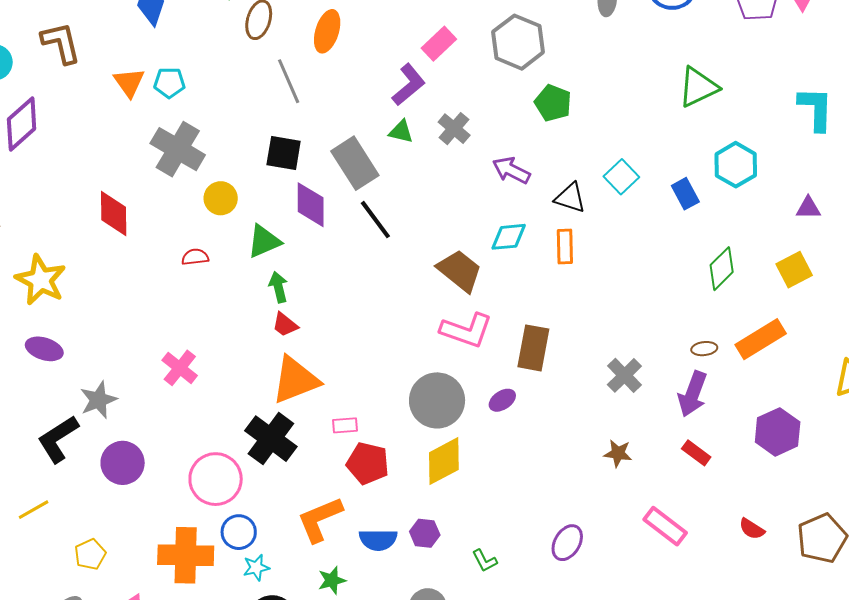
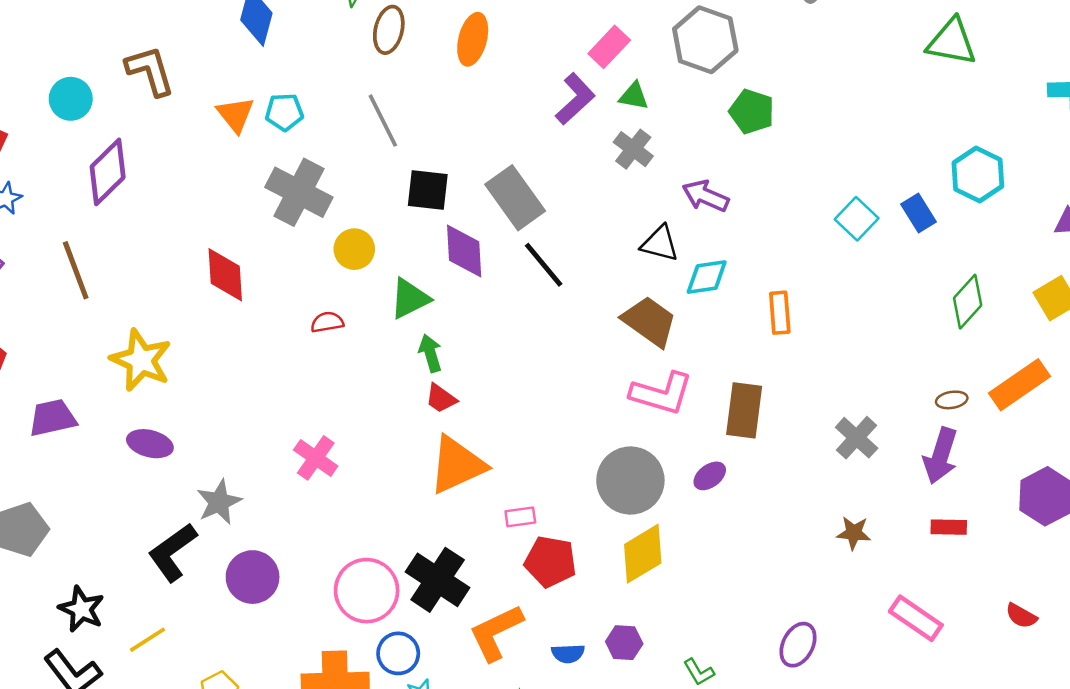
gray line: (289, 81) -> (383, 121), moved
green triangle: (698, 87) -> (952, 42), moved, turned 39
green triangle: (401, 132) -> (634, 96), moved
cyan square: (621, 177) -> (857, 219), moved
black triangle: (570, 198) -> (660, 244), moved
orange rectangle: (565, 246) -> (780, 313), moved
black cross: (271, 439) -> (438, 580), moved
red rectangle: (696, 453) -> (949, 527), turned -32
blue semicircle: (378, 540) -> (568, 654), size x0.7

